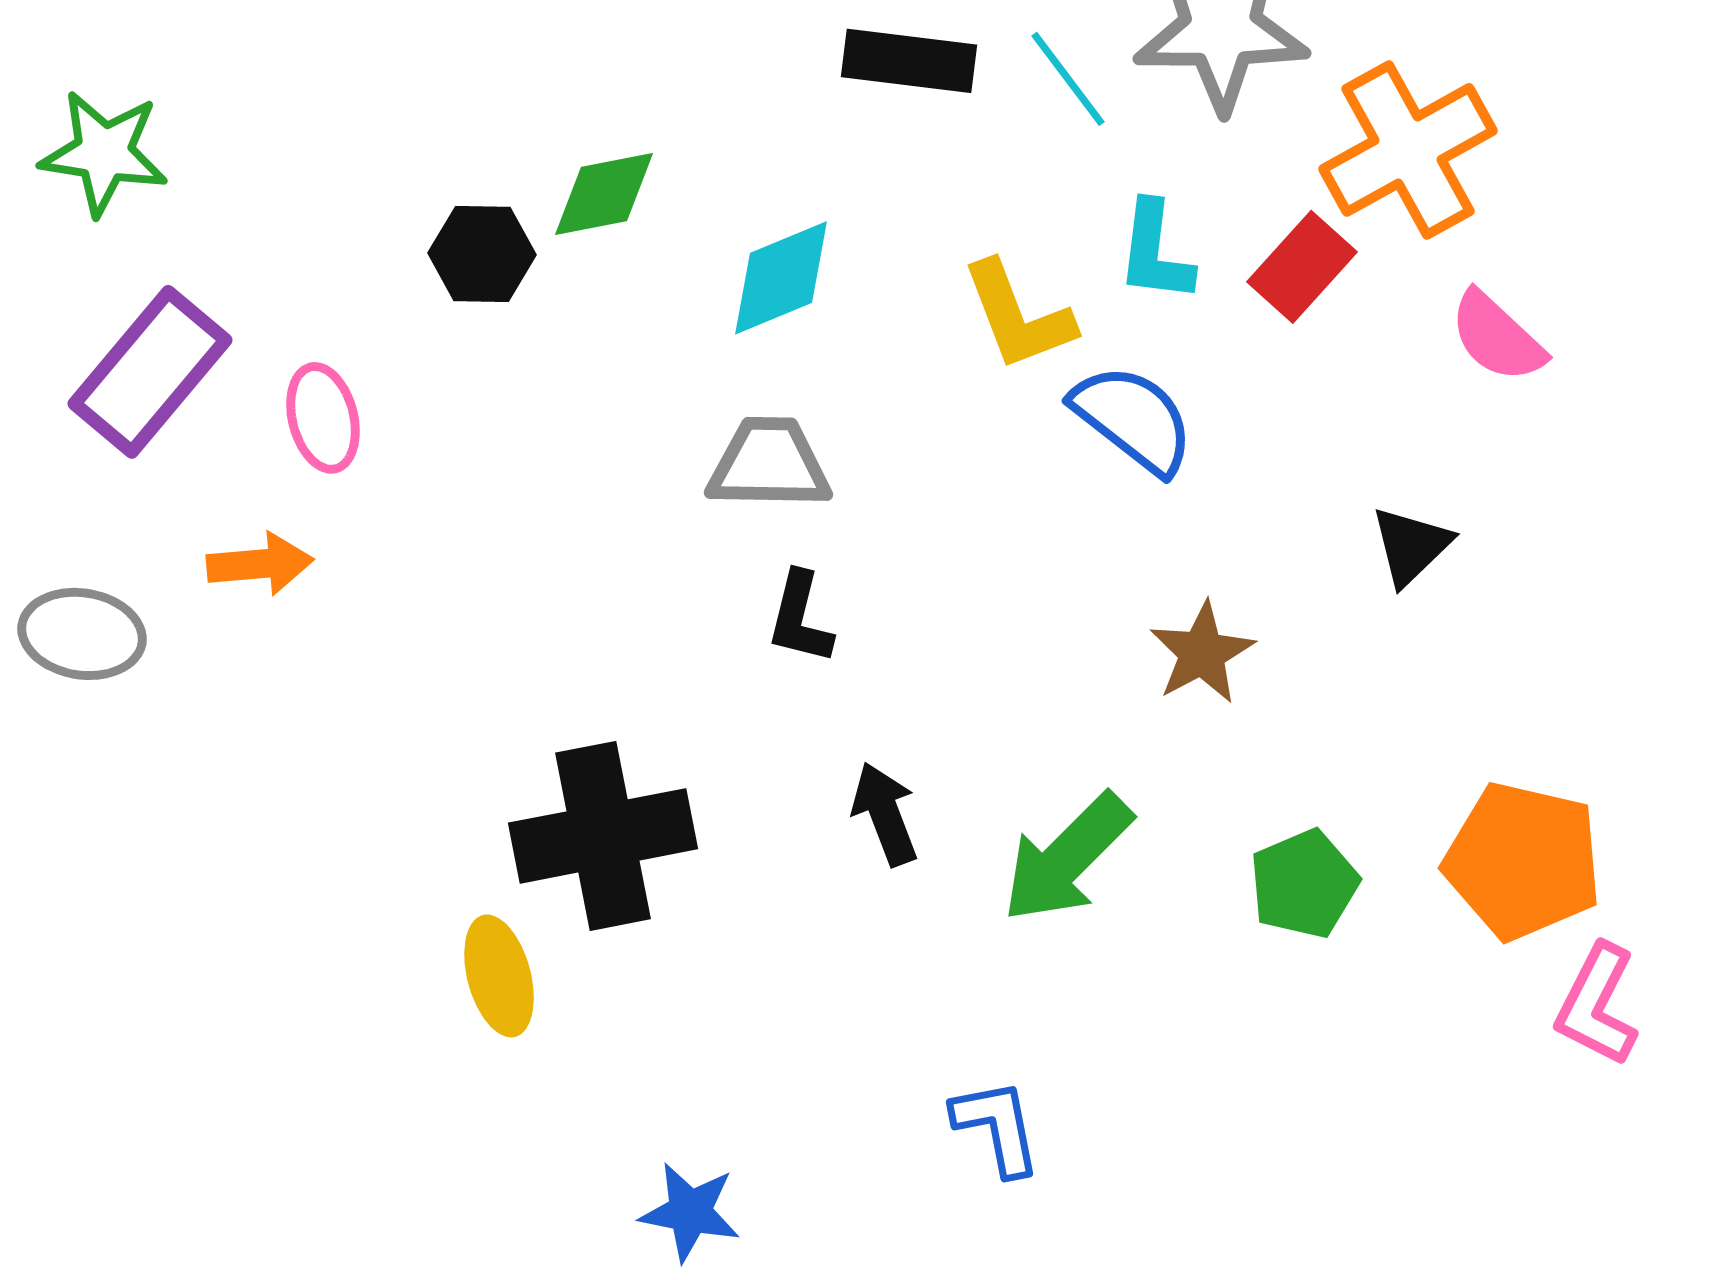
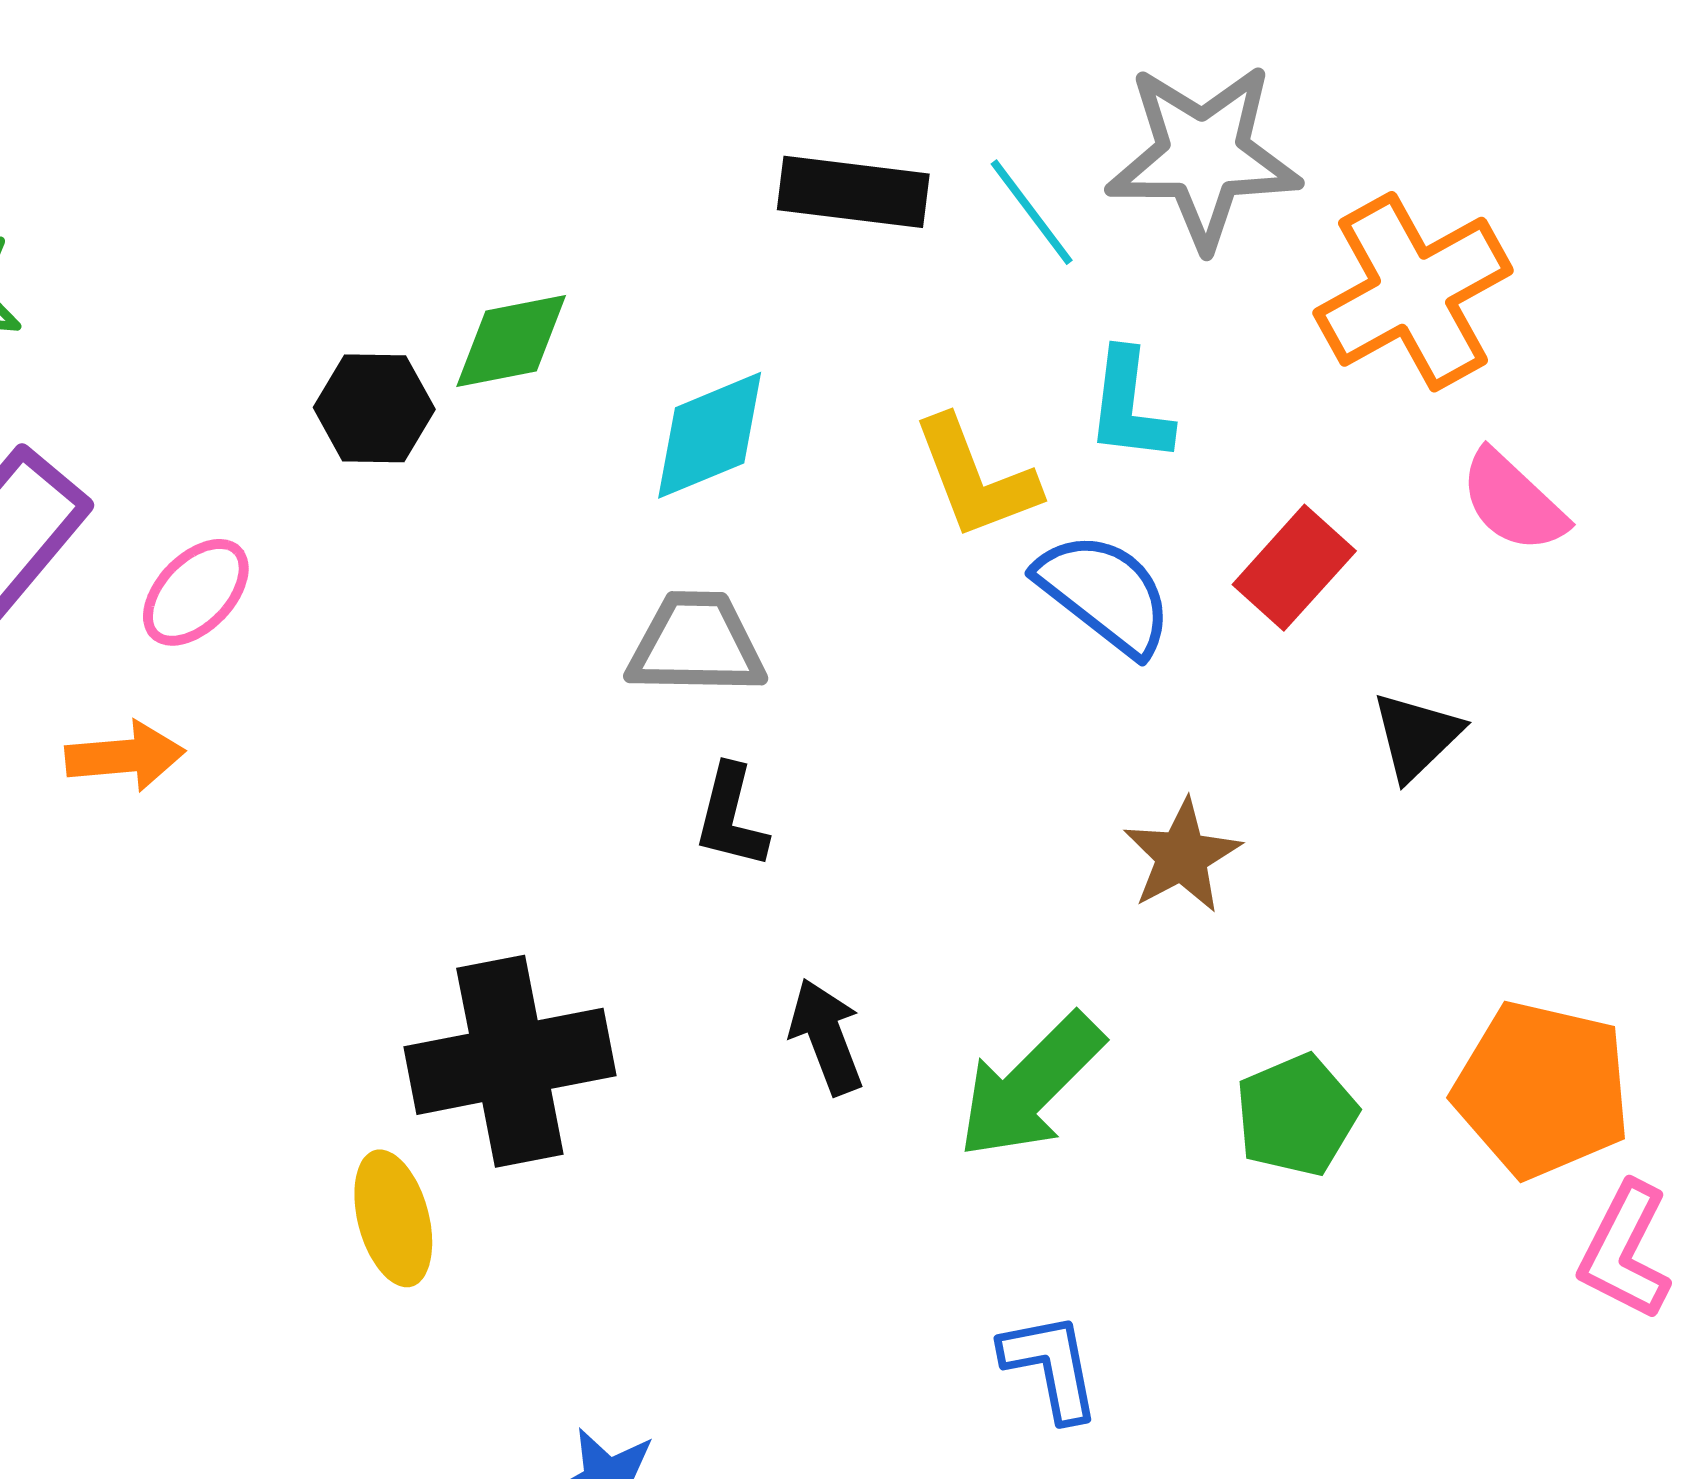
red rectangle: (1302, 267) -> (1294, 568), moved
pink ellipse: (323, 418) -> (196, 592), turned 58
blue L-shape: (997, 1127) -> (1051, 1366), moved

